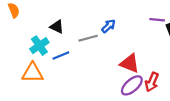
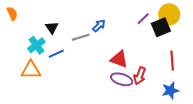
purple line: (157, 20) -> (143, 19), turned -48
black triangle: (57, 27) -> (52, 28), turned 32
purple ellipse: (132, 85) -> (122, 79), turned 60

